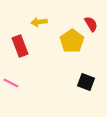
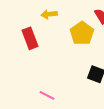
pink line: (11, 83) -> (47, 95), moved

